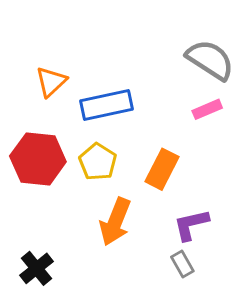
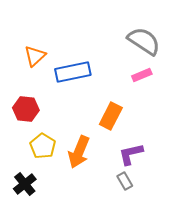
red hexagon: (38, 159) -> (26, 109), size x0.7
yellow pentagon: (98, 162) -> (43, 146), moved

